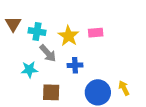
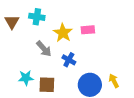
cyan cross: (37, 32) -> (37, 17), moved
blue cross: (75, 65) -> (69, 60), turned 32
cyan star: (29, 70) -> (26, 78), moved

